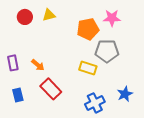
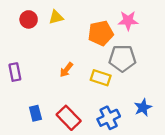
orange arrow: (38, 65) -> (66, 70), moved, turned 88
red rectangle: (51, 89) -> (69, 118), moved
blue rectangle: (18, 95) -> (35, 113), moved

